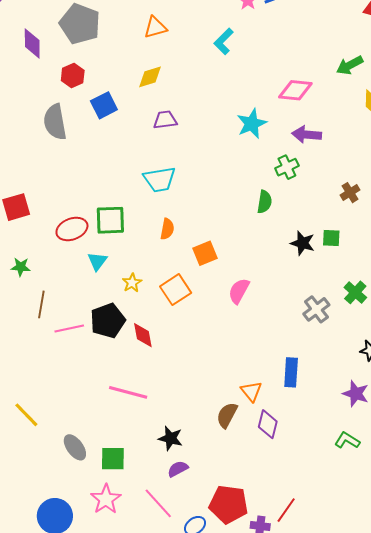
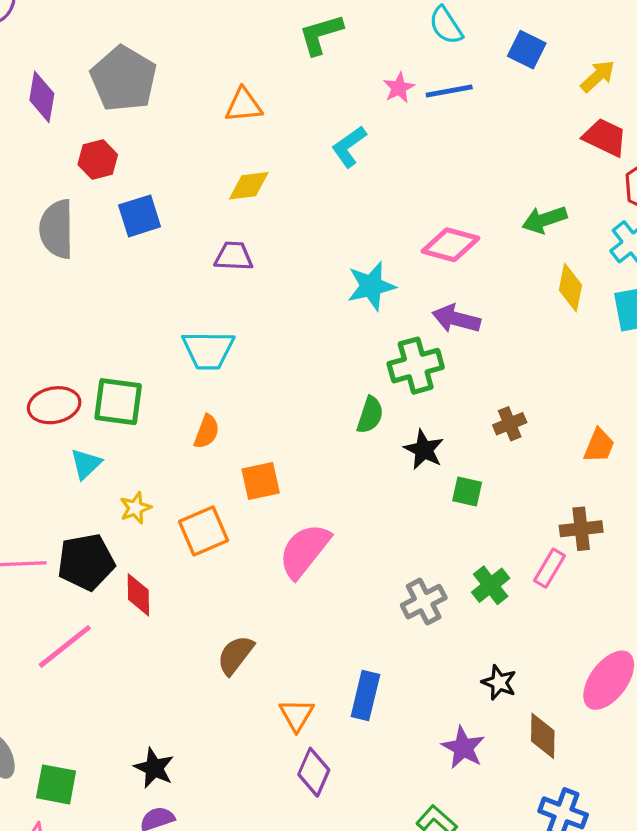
yellow diamond: (150, 77) -> (249, 186), moved
green cross: (287, 167) -> (416, 366), size x1.4
black star: (303, 243) -> (424, 450), moved
pink semicircle: (239, 291) -> (304, 551), size x1.4
pink line: (128, 392) -> (65, 646), moved, turned -63
brown semicircle: (227, 415) -> (235, 655), moved

